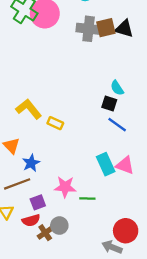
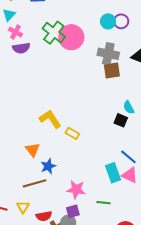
brown square: (106, 28) -> (112, 71), moved
blue line: (117, 125) -> (128, 157), moved
green line: (87, 199) -> (103, 203), moved
purple square: (38, 202) -> (73, 211), moved

